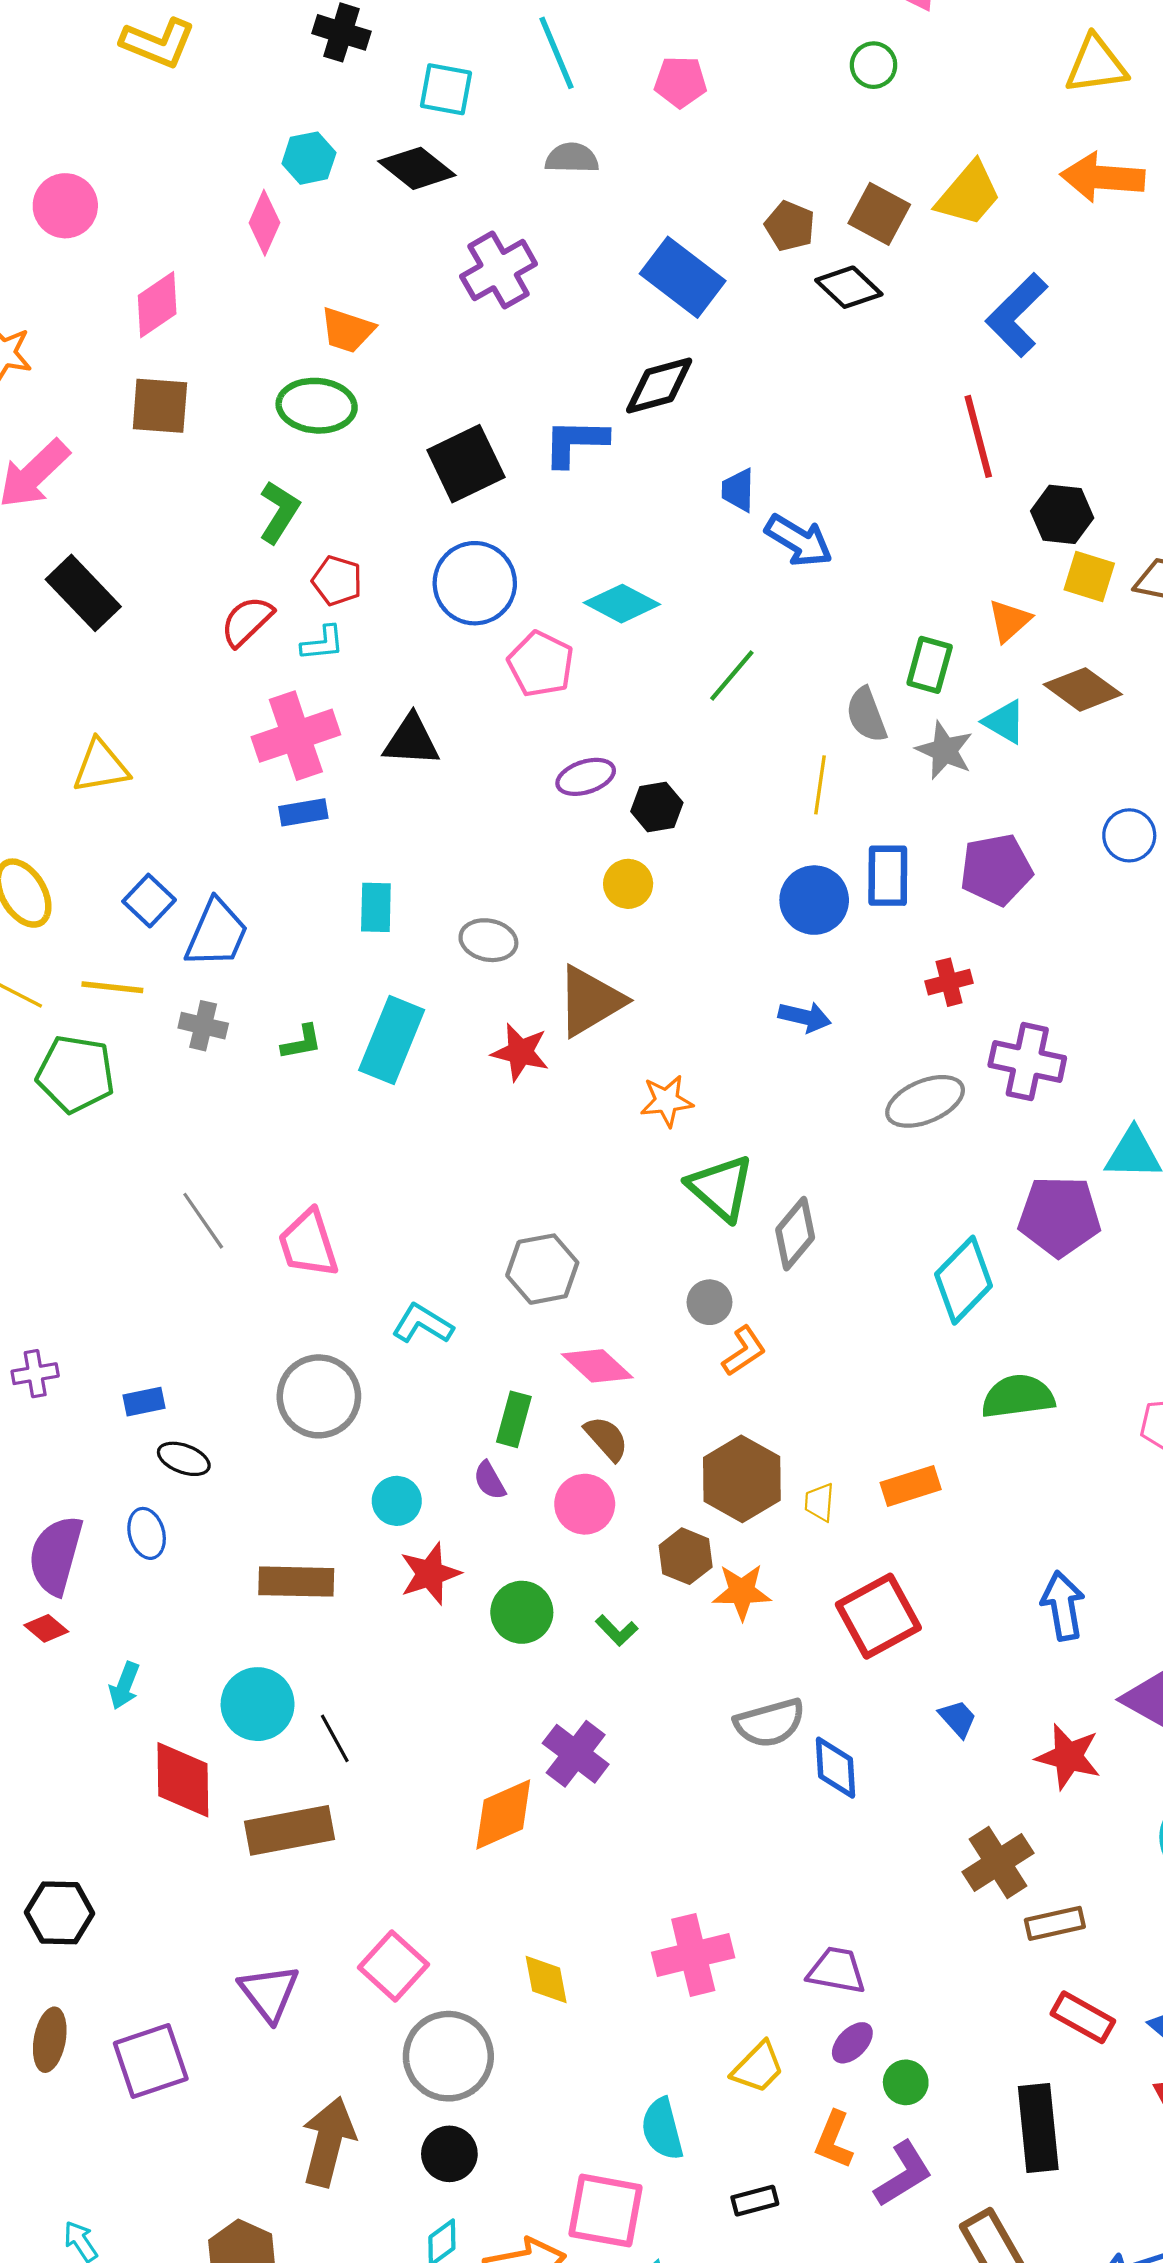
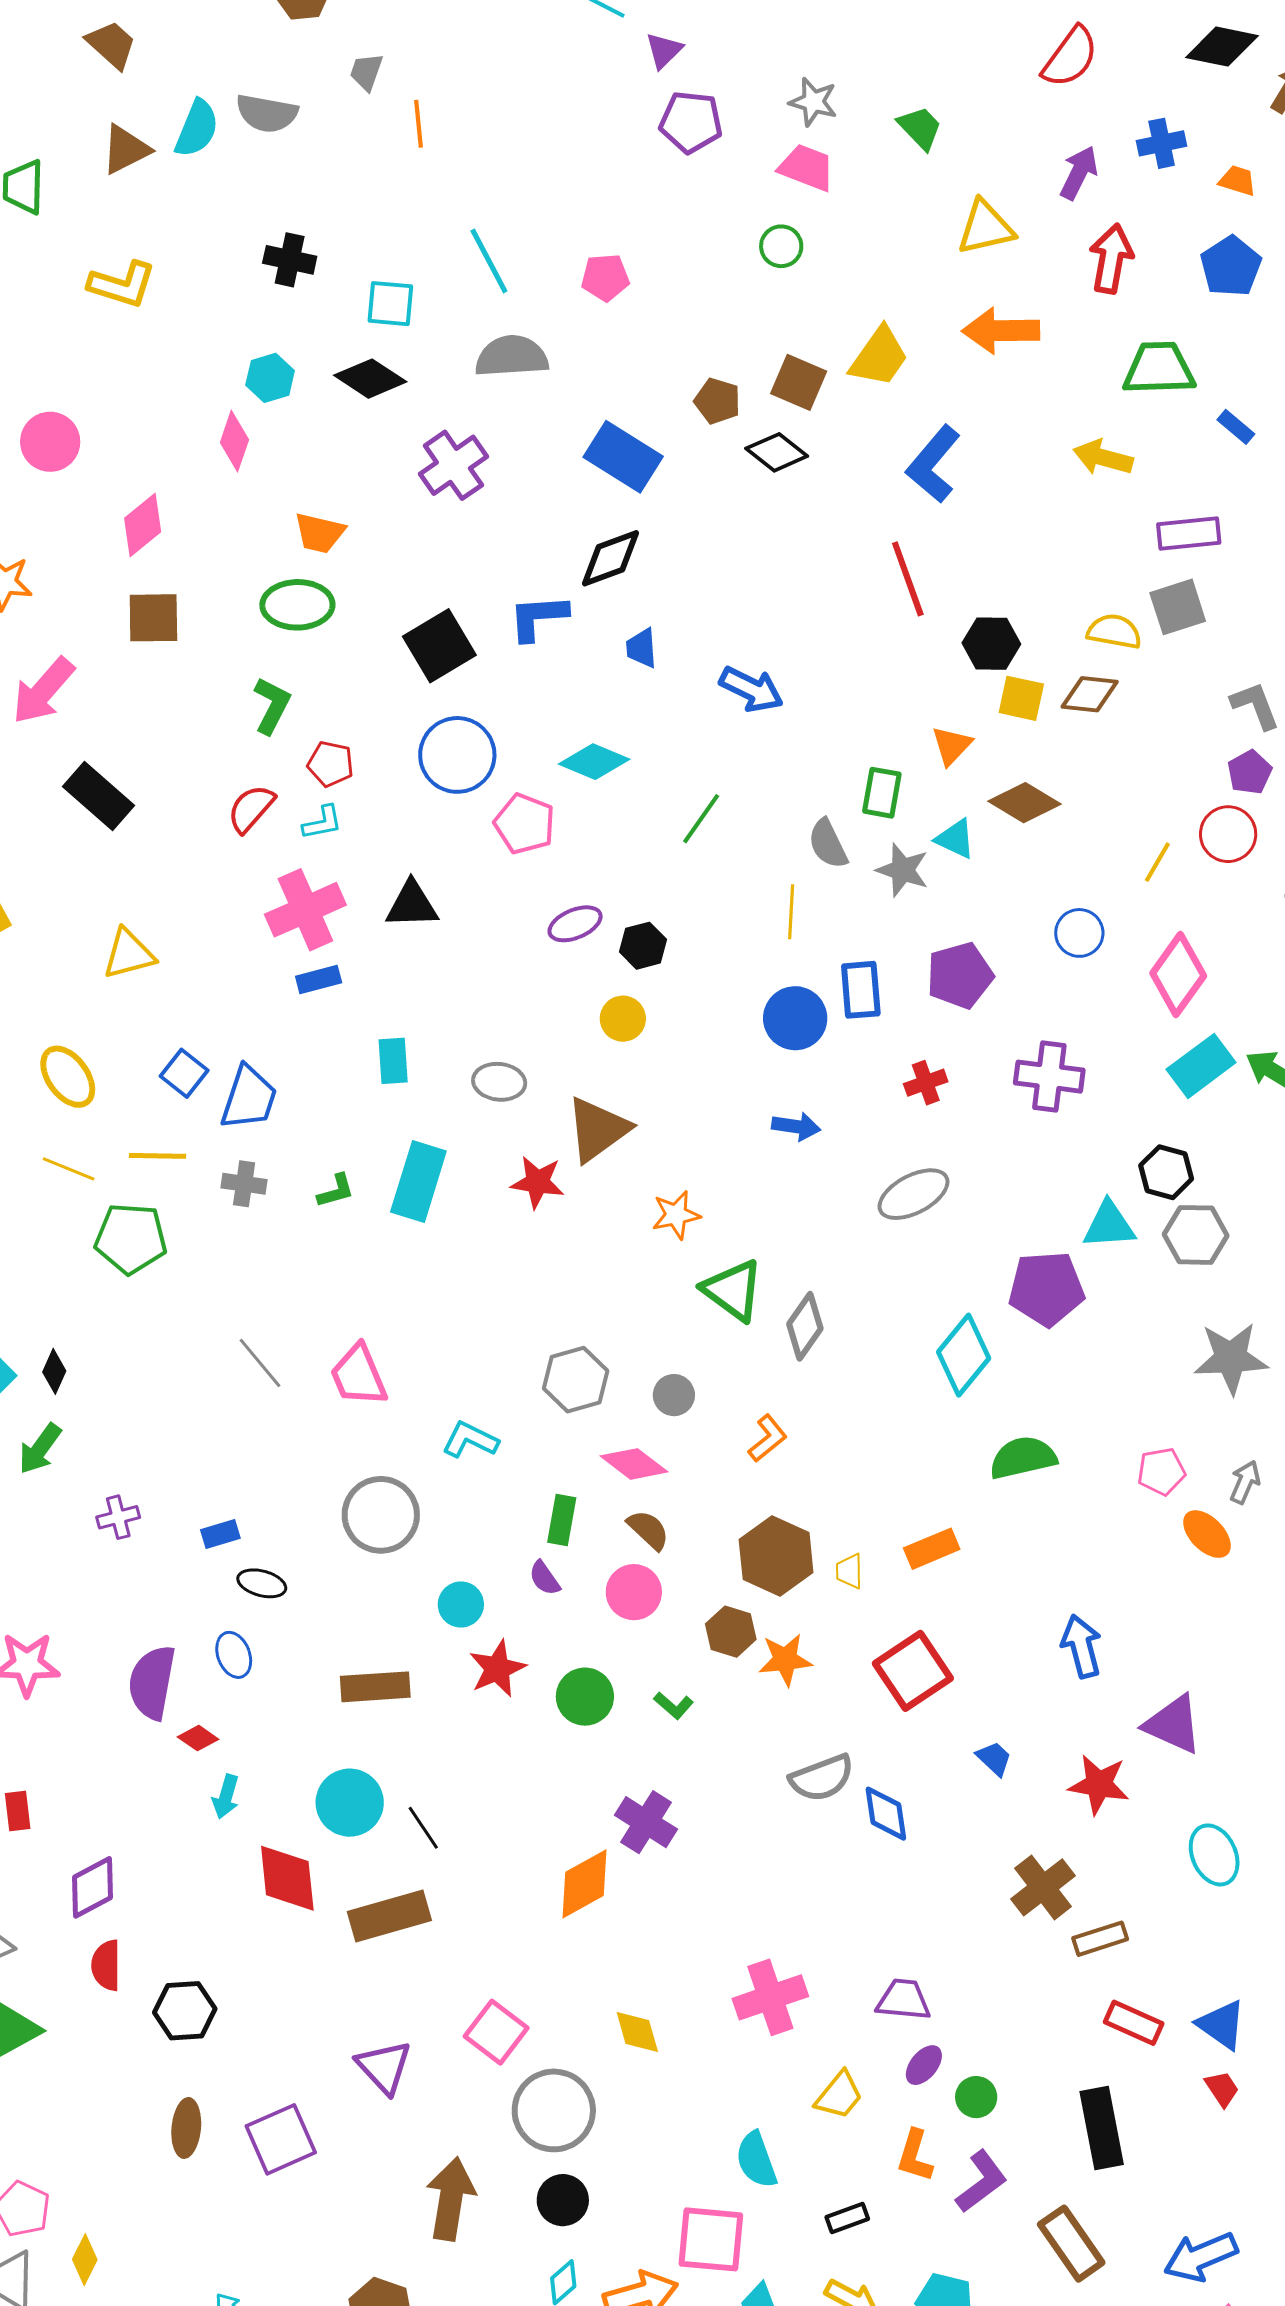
gray semicircle: (572, 158) -> (512, 356), size x1.5
blue trapezoid: (738, 490) -> (642, 648), moved
purple cross: (1027, 1062) -> (1049, 1077), moved
gray circle: (709, 1302) -> (674, 1395), moved
red diamond: (46, 1628) -> (198, 1738), moved

